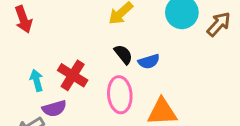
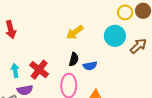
black semicircle: (123, 54) -> (74, 59), turned 48

